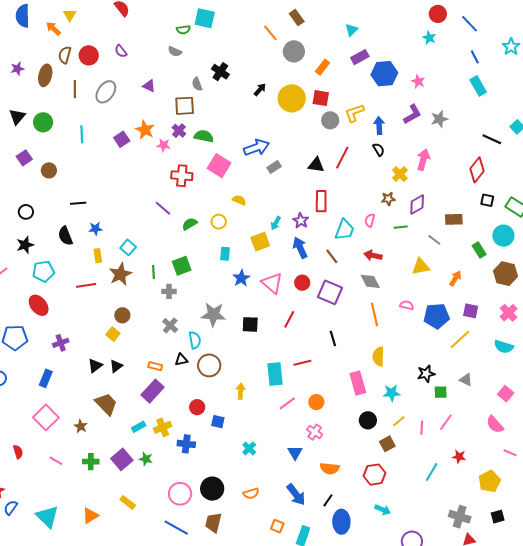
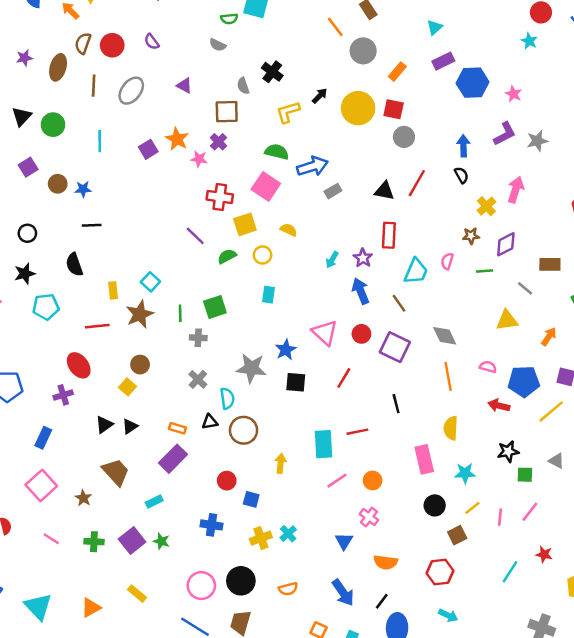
yellow L-shape: (354, 113) -> (288, 112), moved
green semicircle: (204, 136) -> (277, 152), moved
blue star: (95, 229) -> (83, 189), moved
yellow square: (260, 242) -> (245, 224), moved
red arrow: (373, 255) -> (499, 406), moved
blue star: (241, 278) -> (286, 350), moved
red ellipse: (39, 305) -> (79, 365), moved
yellow cross: (163, 427) -> (261, 538), moved

